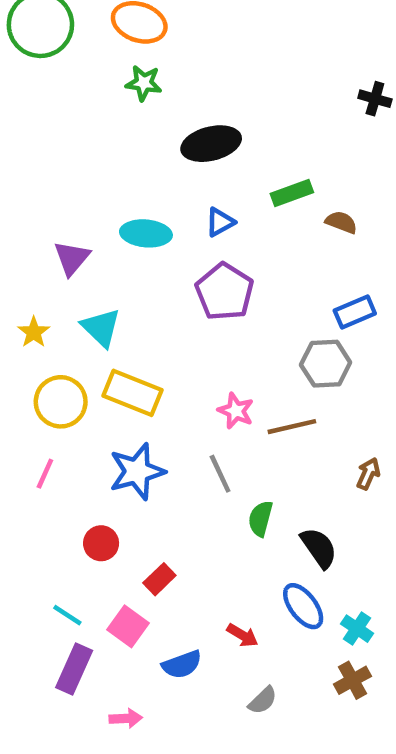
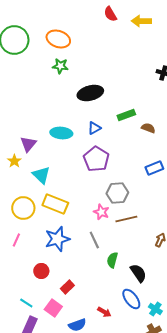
yellow star: (34, 332) -> (14, 161), moved
gray hexagon: (326, 364) -> (117, 193), moved

